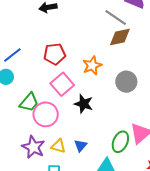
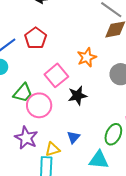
red pentagon: (55, 54) -> (36, 38), moved, turned -30
black star: (84, 104) -> (77, 96), turned -30
yellow triangle: (58, 146) -> (52, 149), moved, turned -35

